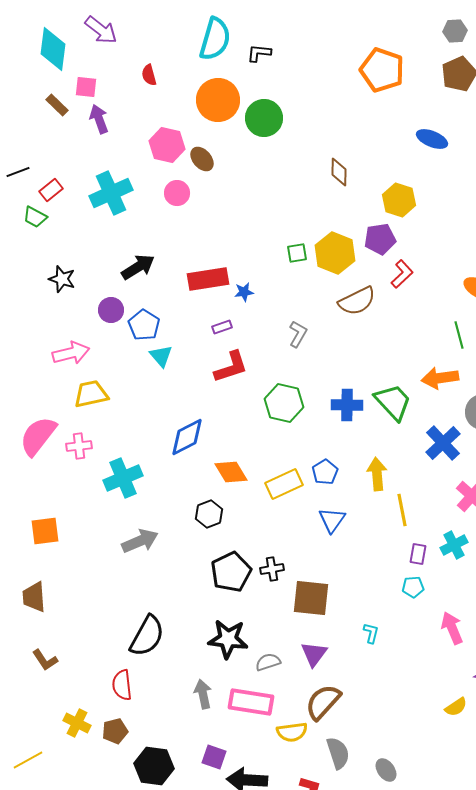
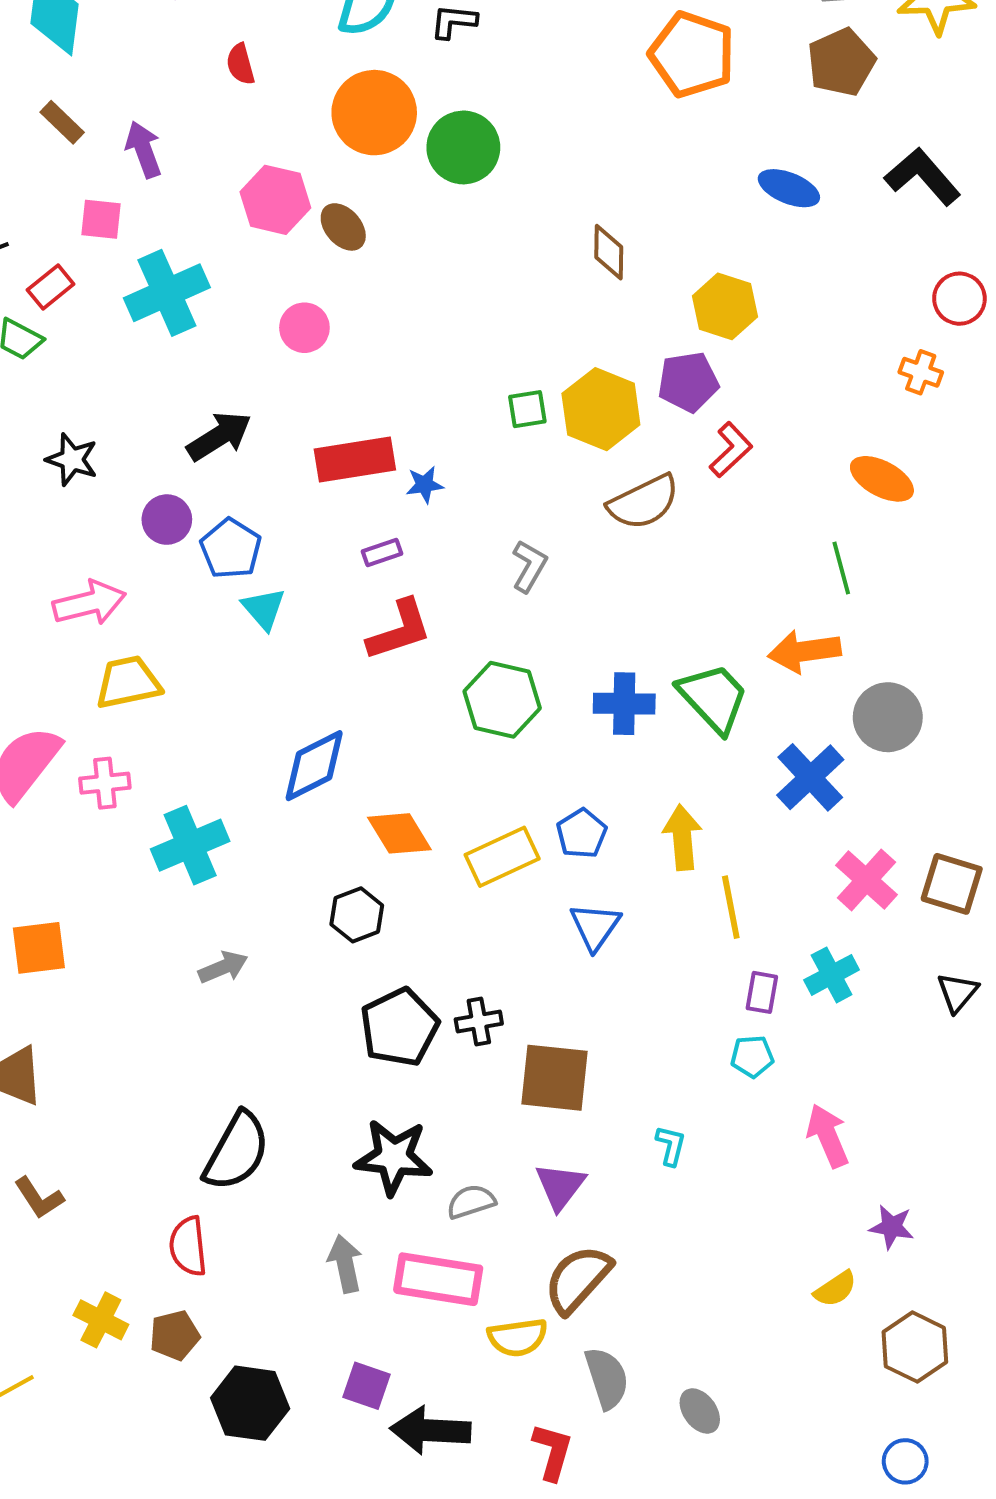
pink square: (86, 87) -> (101, 219), moved
pink circle: (177, 193) -> (304, 328), moved
gray arrow: (140, 541) -> (223, 967), size x0.7

